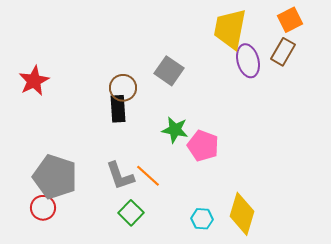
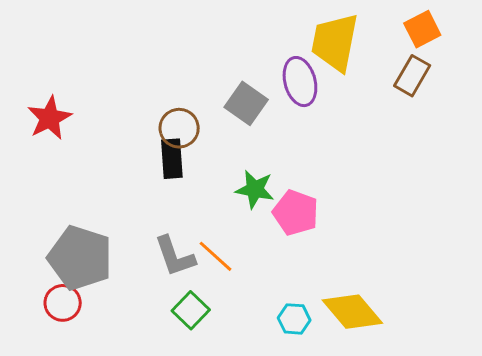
purple ellipse: (248, 61) -> (300, 82), moved
yellow diamond: (242, 214) -> (352, 312), turned -57

